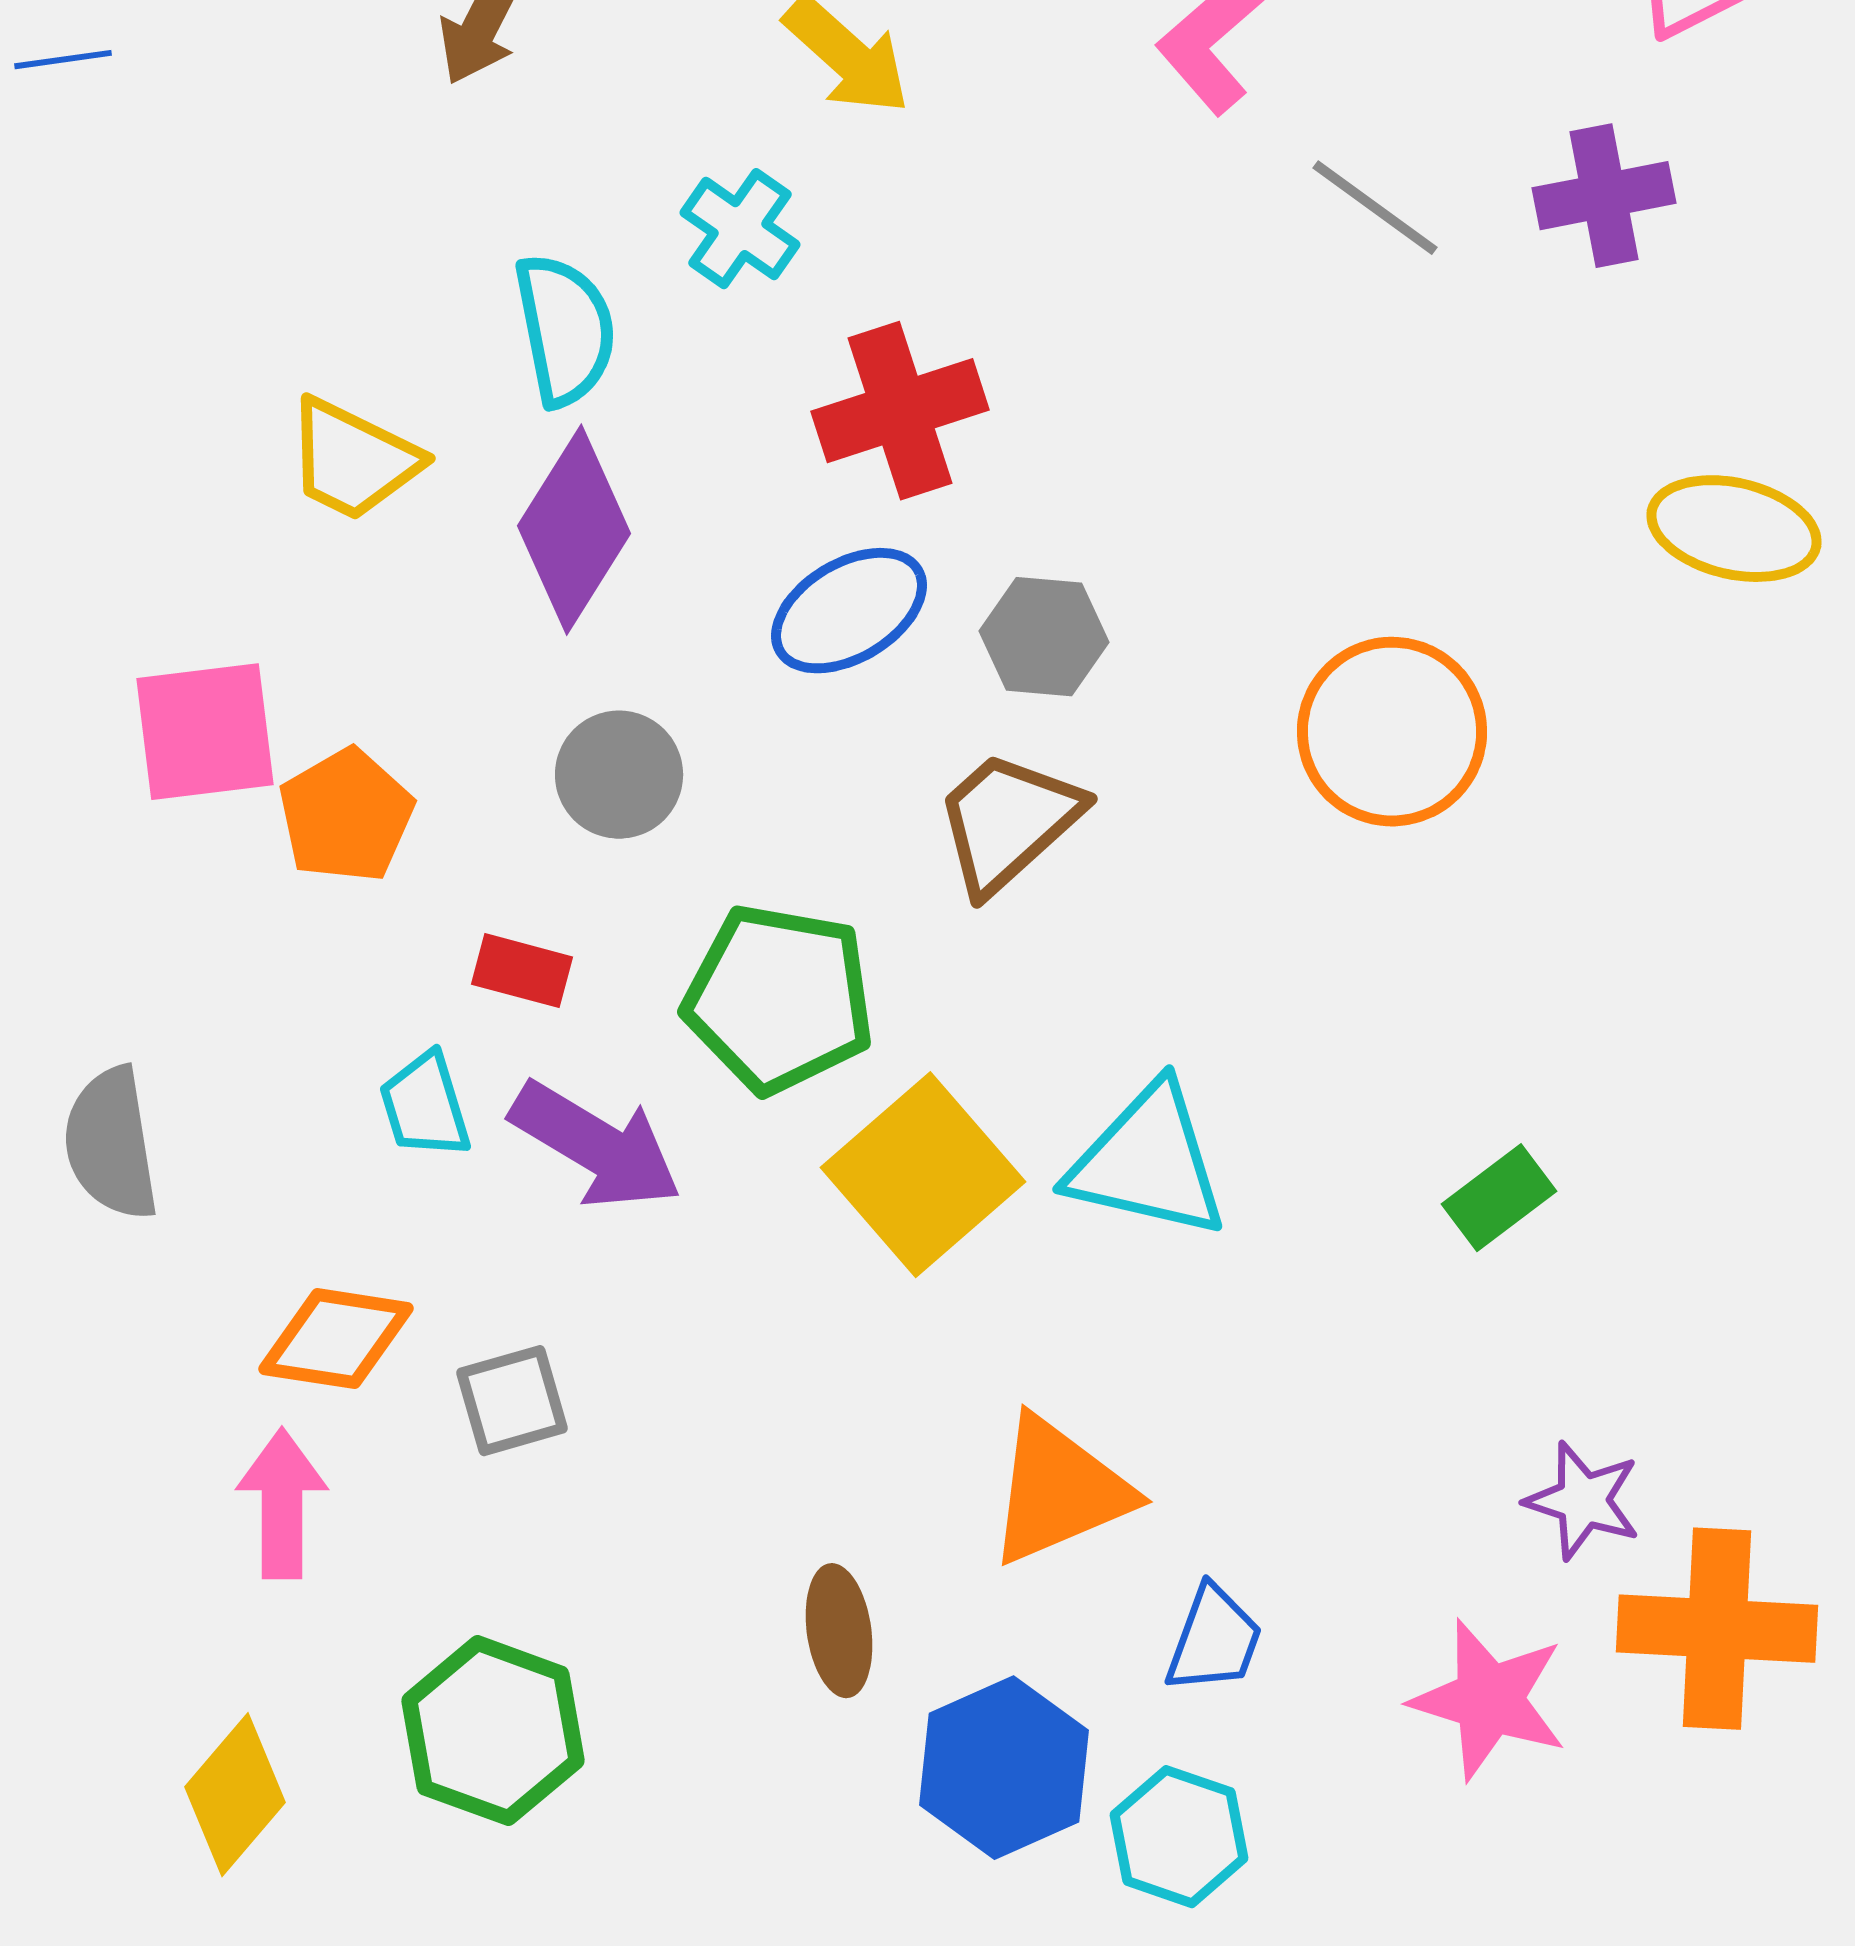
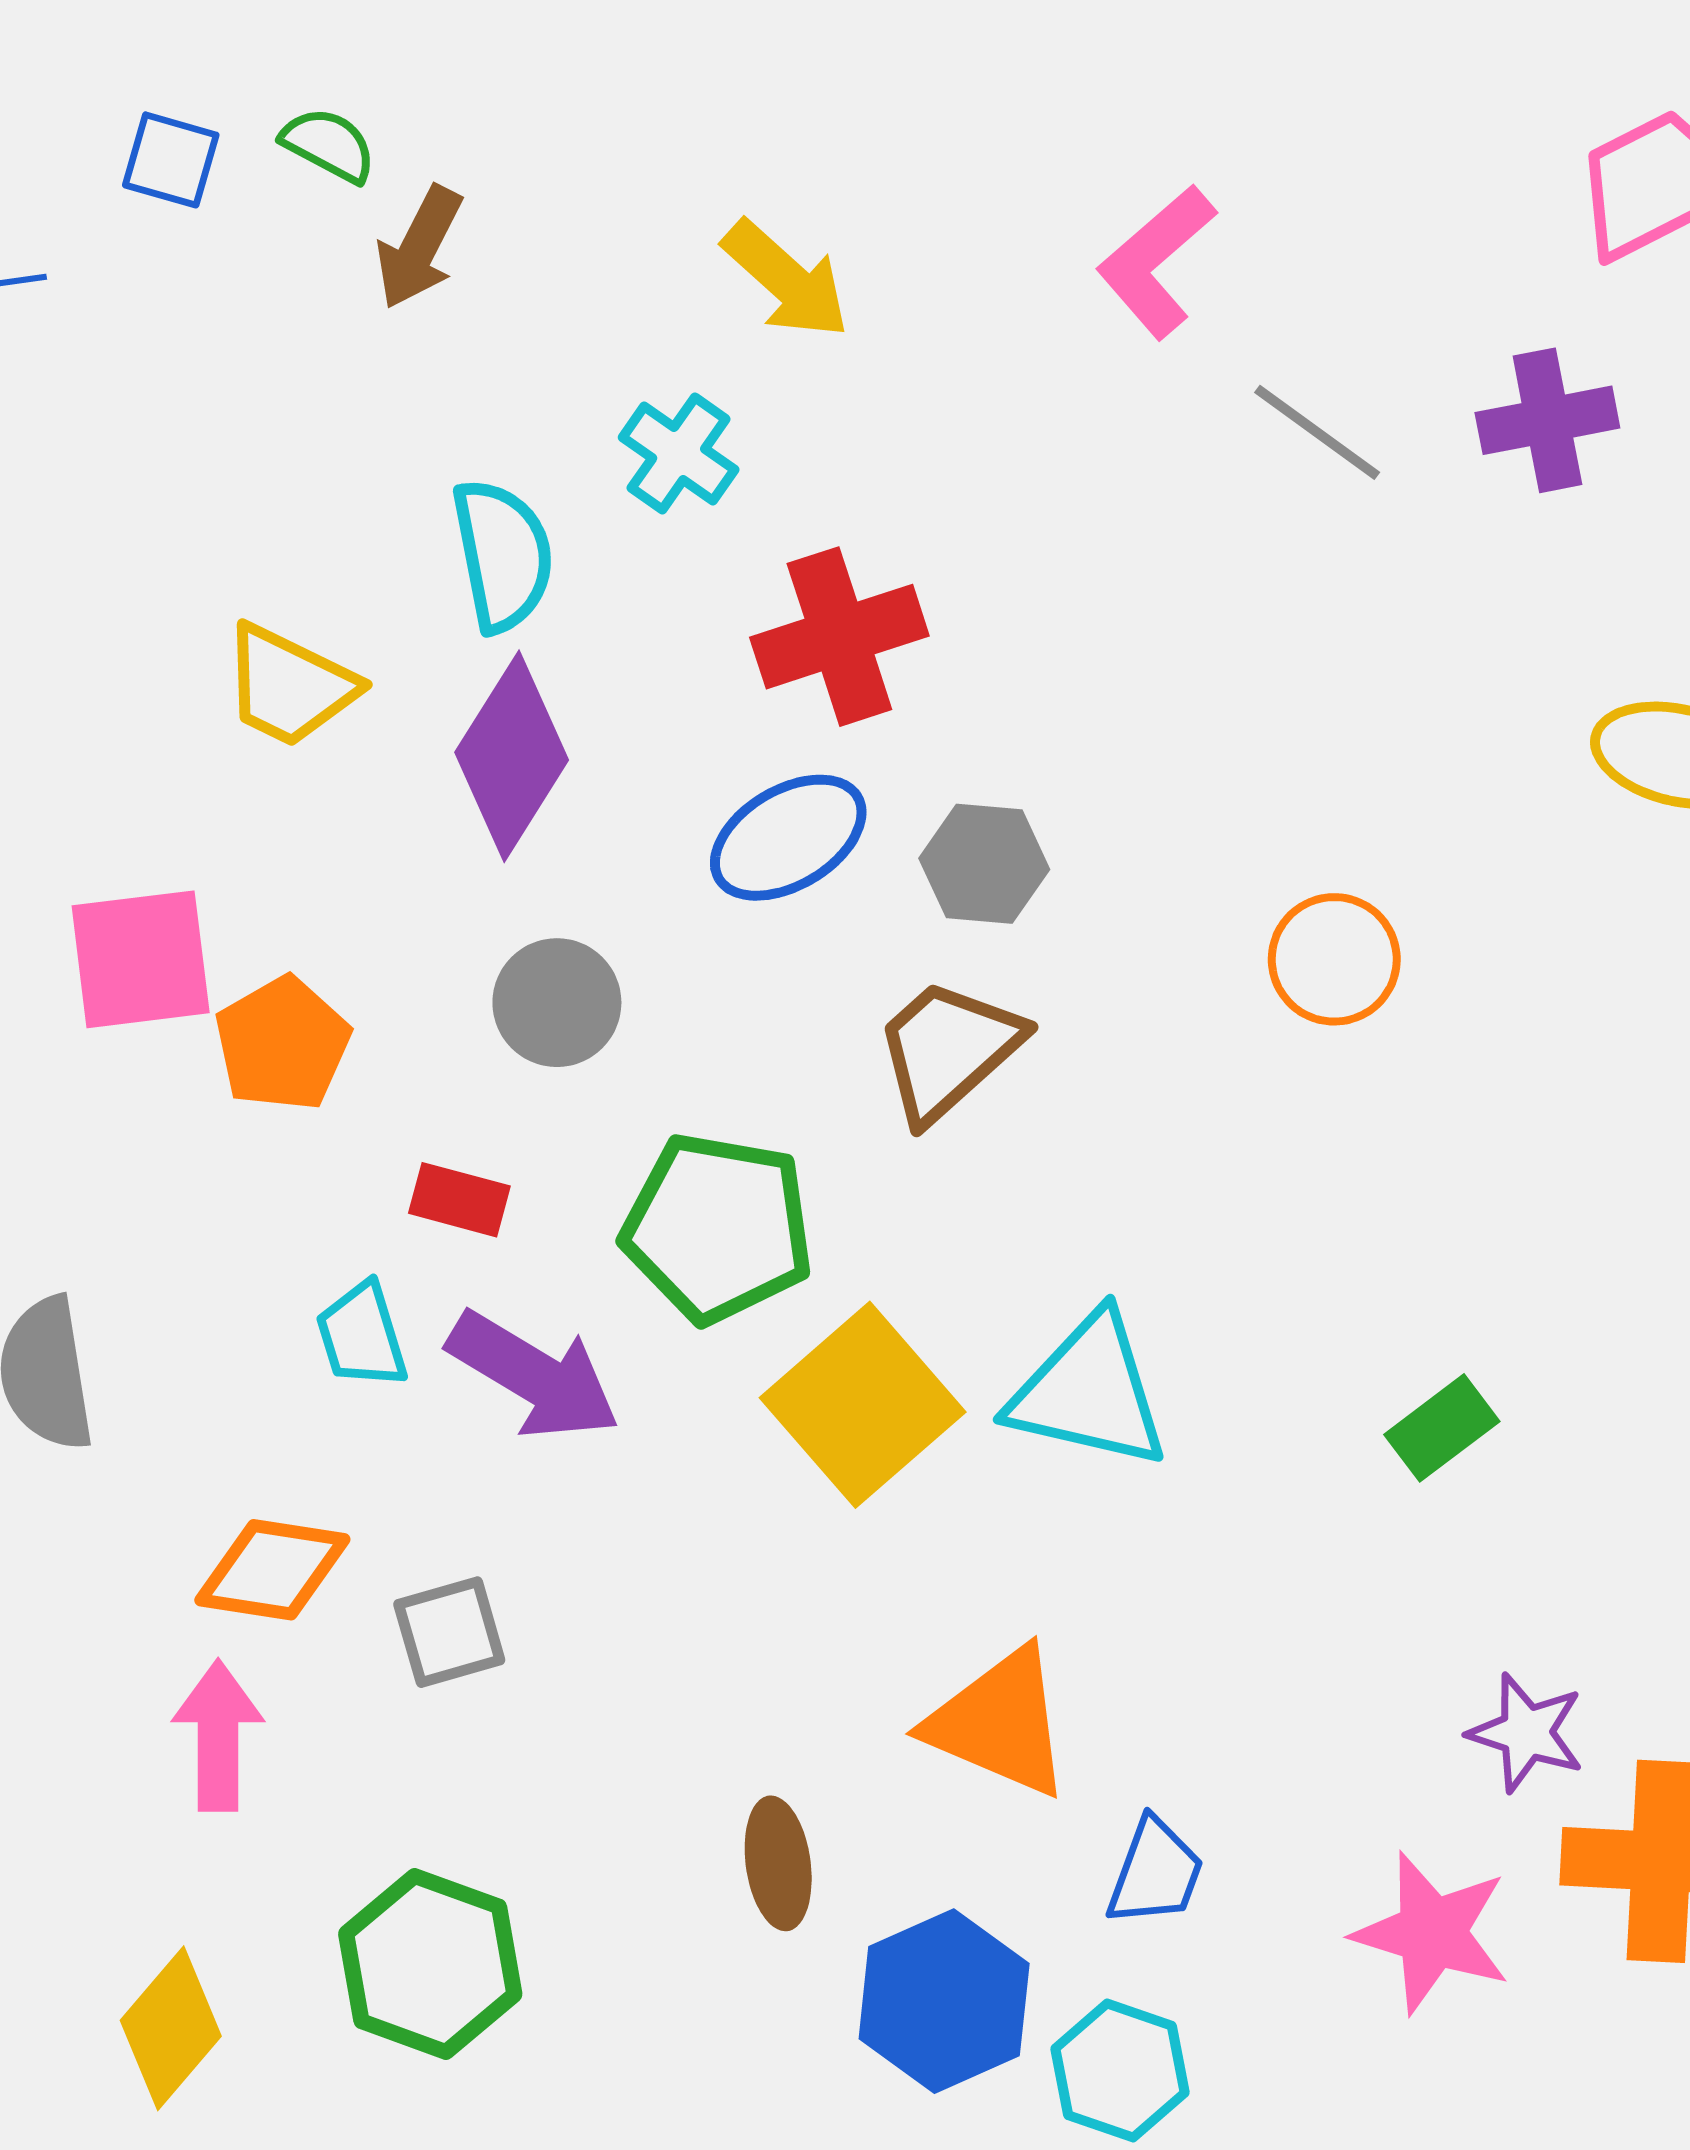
orange circle: (1392, 732) -> (1334, 959), size x0.7
orange triangle: (1059, 1491) -> (999, 1723), turned 46

